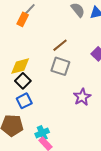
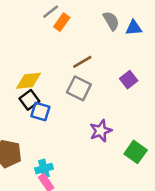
orange rectangle: (23, 19) -> (62, 22), moved
blue square: (24, 101) -> (40, 111), moved, turned 35

